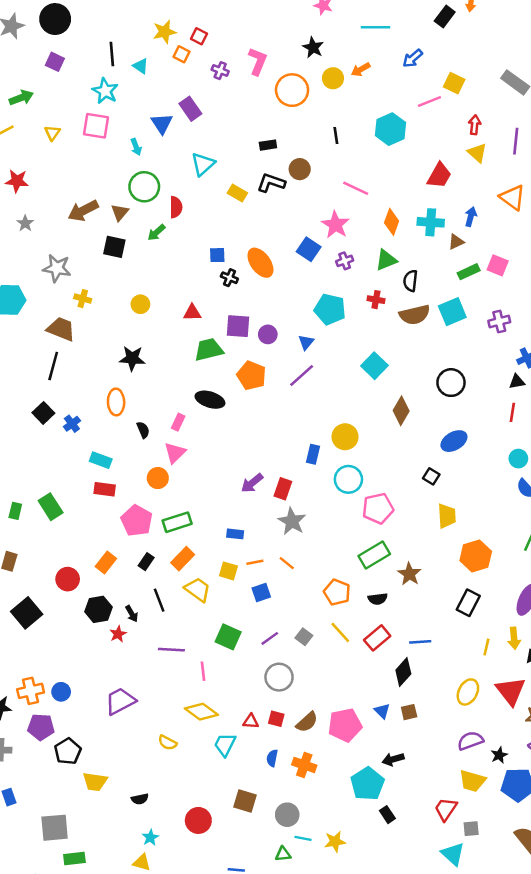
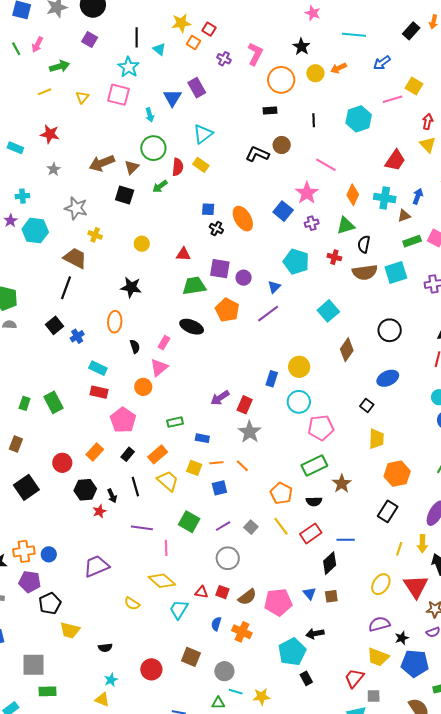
black rectangle: (268, 145) -> (270, 111), moved
yellow rectangle: (237, 193) -> (201, 165), moved
green rectangle: (177, 522) -> (175, 422), moved, size x0.7

